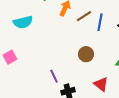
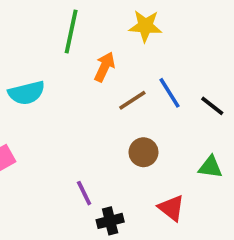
brown line: (84, 16) -> (132, 100), moved
blue line: (100, 22) -> (169, 93), turned -42

